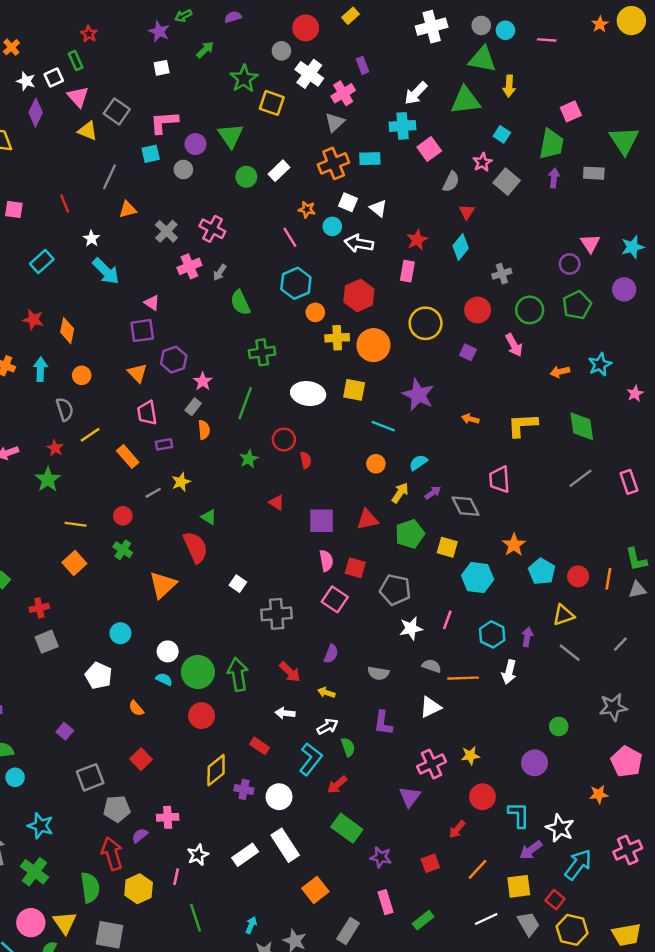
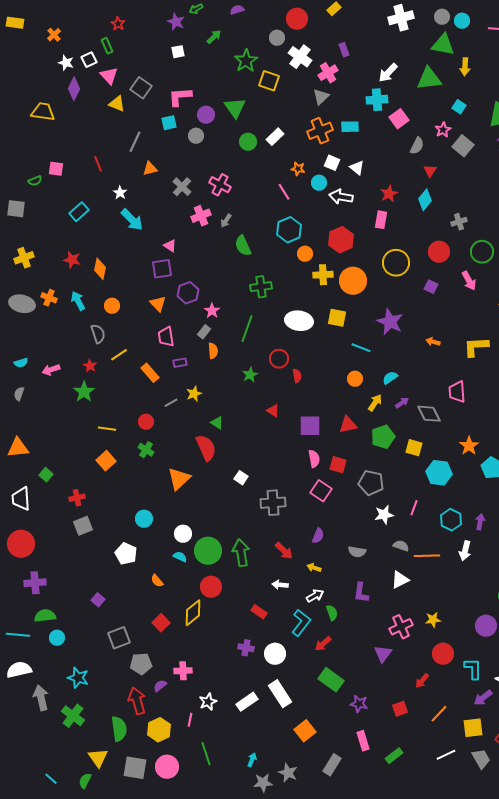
cyan arrow: (40, 369) -> (78, 301), turned -30
yellow diamond: (216, 770) -> (193, 613), moved
pink circle: (31, 923) -> (167, 767), moved

